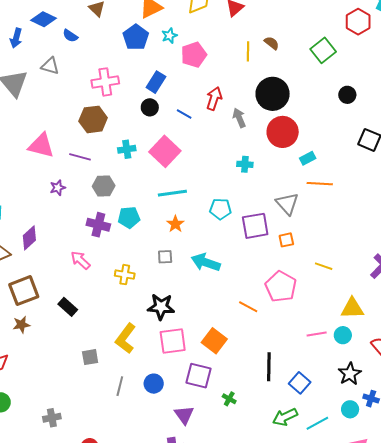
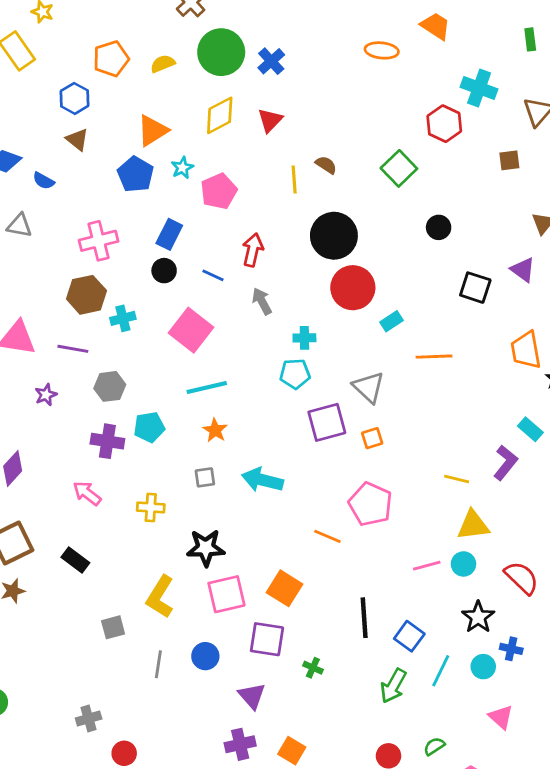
gray arrow: (239, 118) -> (262, 301), moved
cyan cross: (127, 149) -> (123, 318), moved
orange line: (320, 184) -> (434, 357), moved
cyan pentagon: (220, 209) -> (295, 374), moved
yellow line: (324, 266) -> (457, 479), moved
green arrow: (285, 417) -> (393, 686), turned -30
gray cross: (52, 418) -> (89, 719), moved
cyan line: (317, 423) -> (441, 671), moved, turned -30

